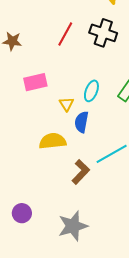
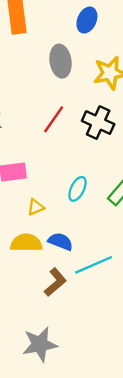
yellow triangle: (66, 104) -> (36, 207), moved, turned 35
blue semicircle: (82, 122) -> (61, 241), moved, turned 95

